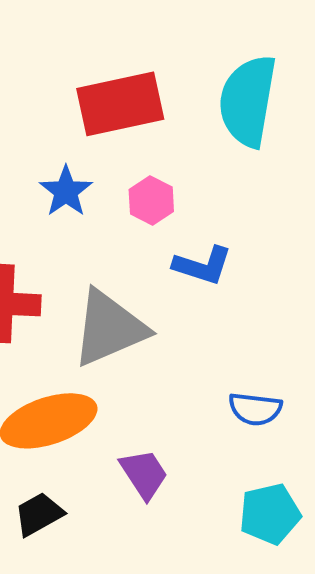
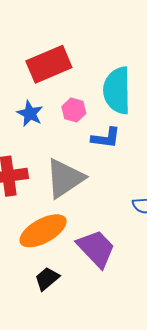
cyan semicircle: (248, 101) -> (117, 90), moved
purple trapezoid: (144, 474) -> (96, 248), size x1.5

